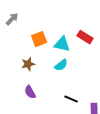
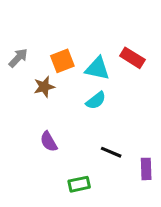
gray arrow: (12, 19) -> (18, 58), moved
brown star: (28, 64) -> (44, 87), moved

